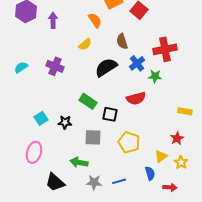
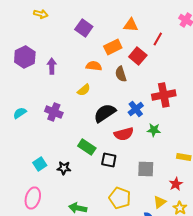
orange semicircle: (95, 20) -> (94, 66), turned -49
brown semicircle: (122, 41) -> (121, 74), moved
green star: (155, 76) -> (154, 130), moved
red semicircle: (136, 98) -> (124, 134), moved
gray square: (93, 137) -> (146, 169), moved
yellow pentagon: (129, 142) -> (120, 198), moved

